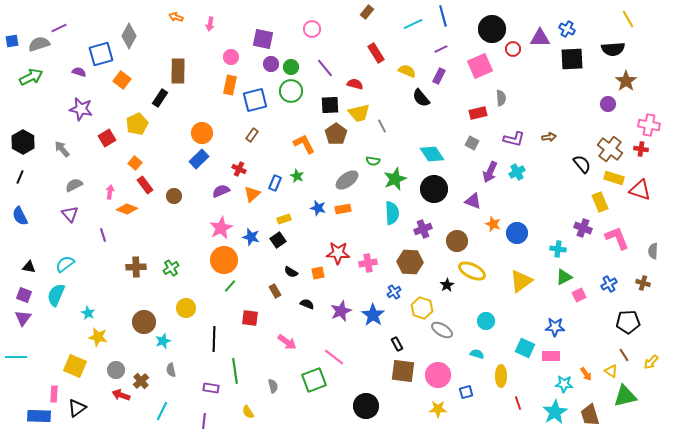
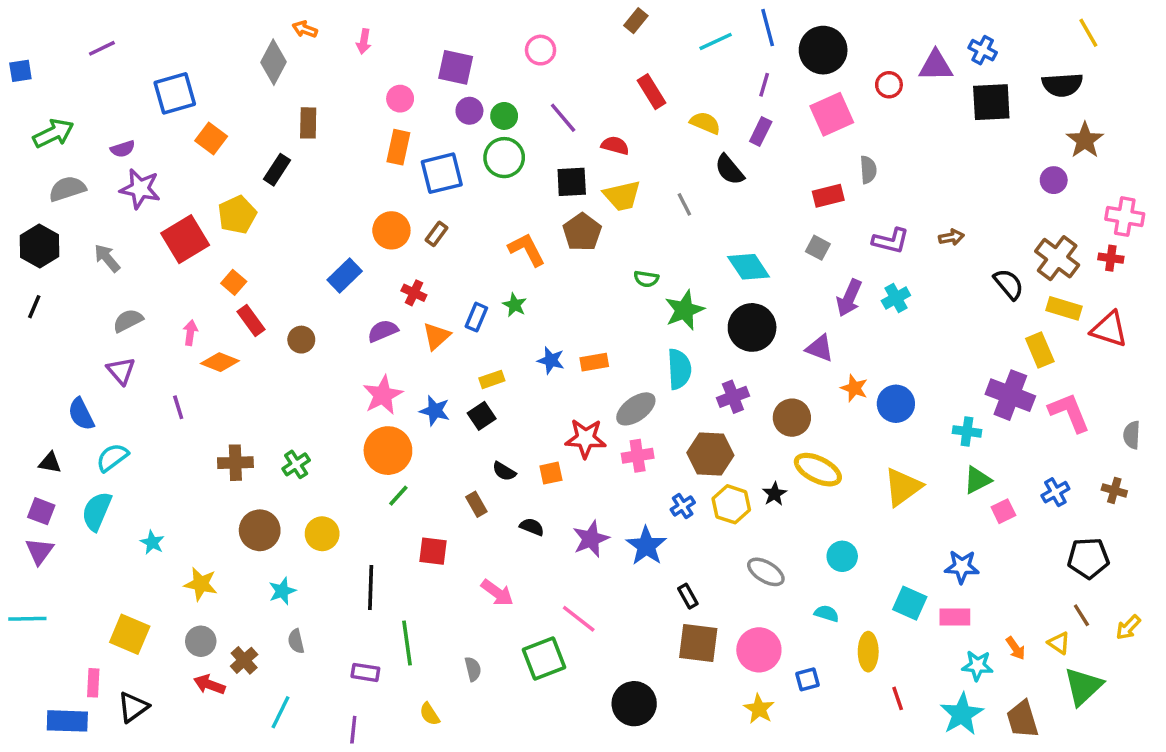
black circle: (492, 29) -> (823, 50), moved
gray diamond: (129, 36) -> (274, 62), moved
gray semicircle: (39, 44) -> (67, 189), moved
purple line: (441, 49) -> (764, 85), turned -48
brown rectangle: (178, 71) -> (308, 123), size x0.7
purple semicircle: (79, 72) -> (123, 149), moved, turned 144
gray line: (382, 126) -> (684, 204), moved
orange circle: (202, 133) -> (391, 230), moved
red square: (107, 138) -> (185, 239), size x1.5
gray ellipse: (347, 180) -> (636, 409), moved
blue semicircle: (20, 216) -> (81, 414), moved
purple cross: (583, 228) -> (1010, 395), size x1.5
yellow hexagon: (422, 308) -> (731, 504), moved
brown circle: (144, 322) -> (260, 530), moved
yellow star: (98, 337) -> (201, 584), moved
green triangle: (625, 396) -> (1083, 686), turned -30
yellow star: (438, 409) -> (759, 709), turned 30

